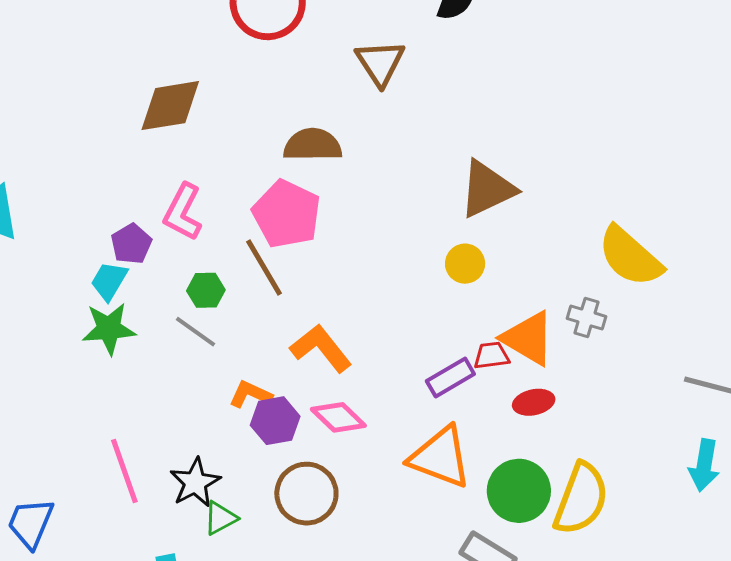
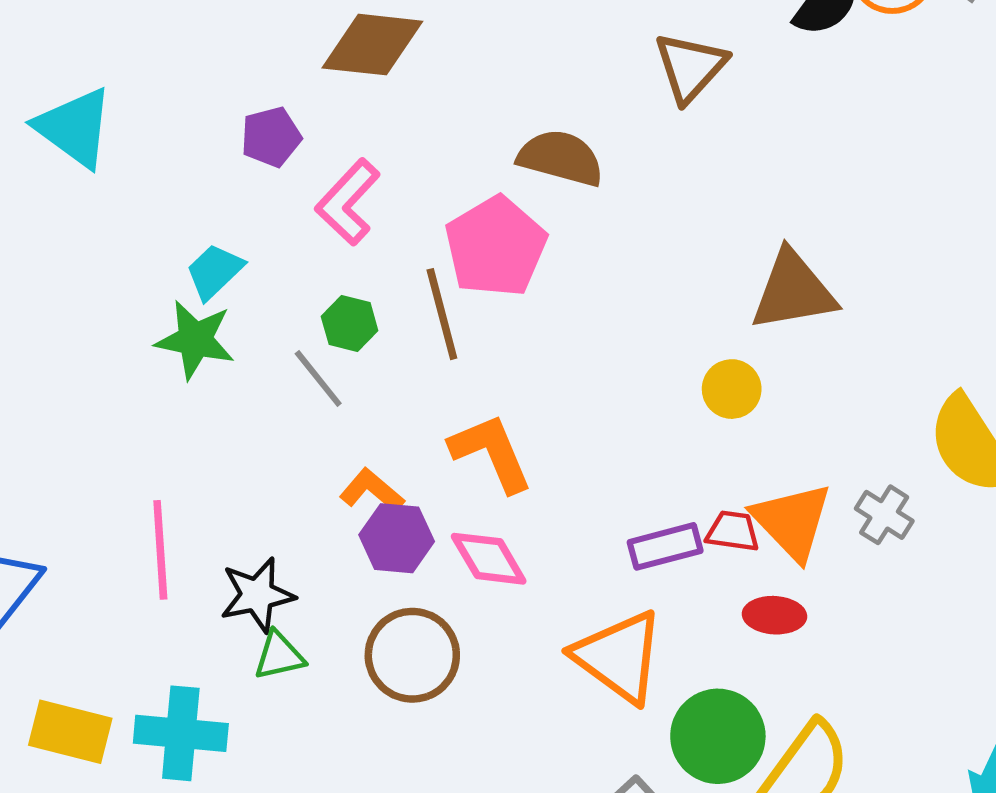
purple pentagon: (131, 244) -> (271, 137), moved

